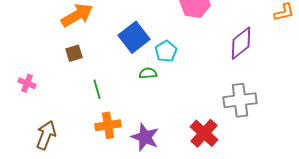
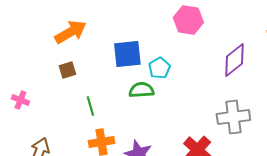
blue square: (134, 37) -> (127, 54), turned 32
green semicircle: (148, 73) -> (141, 90), size x1.4

